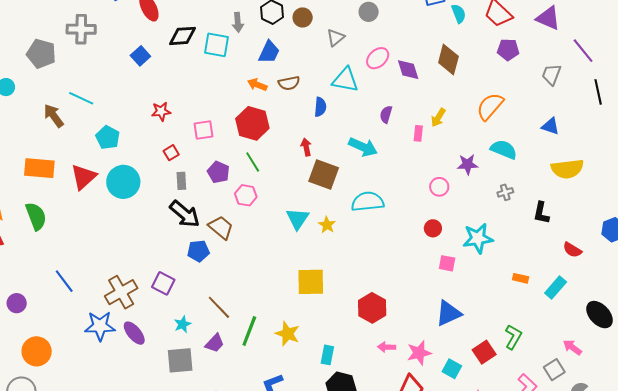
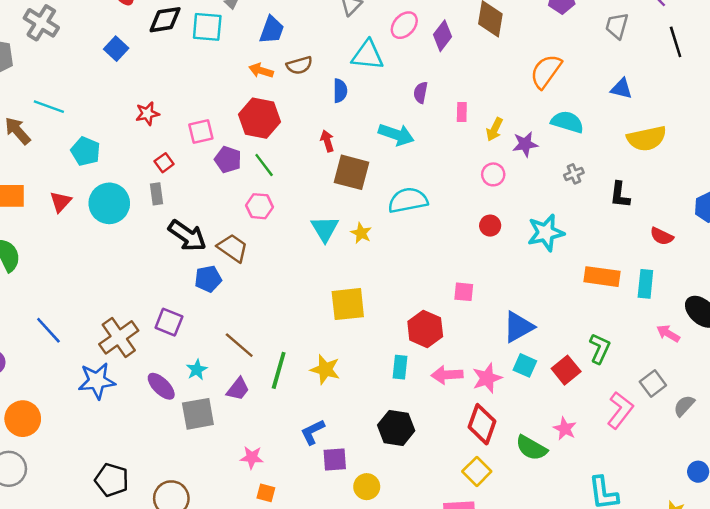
gray cross: (81, 29) -> (41, 23), turned 36
purple diamond: (408, 70) -> (442, 36), turned 60
yellow arrow: (438, 118) -> (495, 129), moved
purple pentagon: (218, 172) -> (228, 160), moved
red triangle: (84, 177) -> (60, 202), size x0.7
gray rectangle: (181, 181) -> (157, 194), moved
pink square: (447, 263) -> (464, 292), moved
orange rectangle: (521, 278) -> (602, 277), size x1.8
cyan rectangle: (556, 288) -> (645, 284), turned -30
purple ellipse: (134, 333) -> (161, 386), moved
pink arrow: (387, 347) -> (447, 375), size x1.4
pink arrow: (572, 347) -> (668, 333), moved
cyan rectangle: (327, 355) -> (400, 367), moved
cyan square: (452, 369) -> (525, 365), moved

